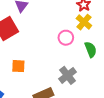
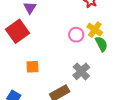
yellow cross: (84, 22) -> (95, 30), moved

